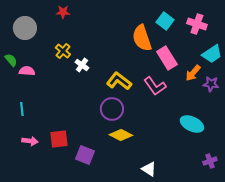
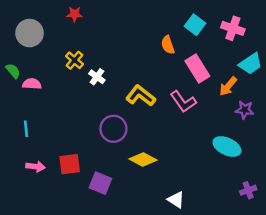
orange semicircle: (142, 38) -> (168, 45), size x0.6
purple star: (211, 84) -> (245, 110), moved
purple circle: (112, 109) -> (113, 129), moved

